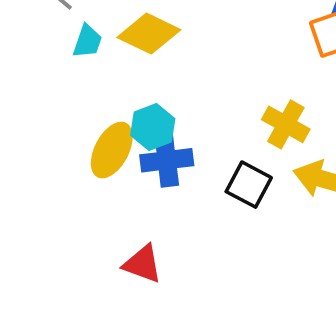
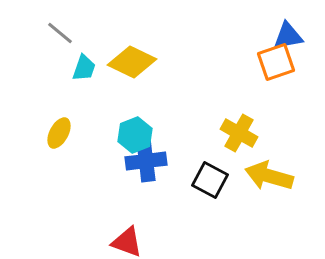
yellow ellipse: (112, 150) -> (59, 133), moved, size x0.7

